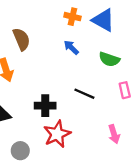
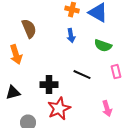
blue arrow: (71, 47) -> (71, 36), turned -144

